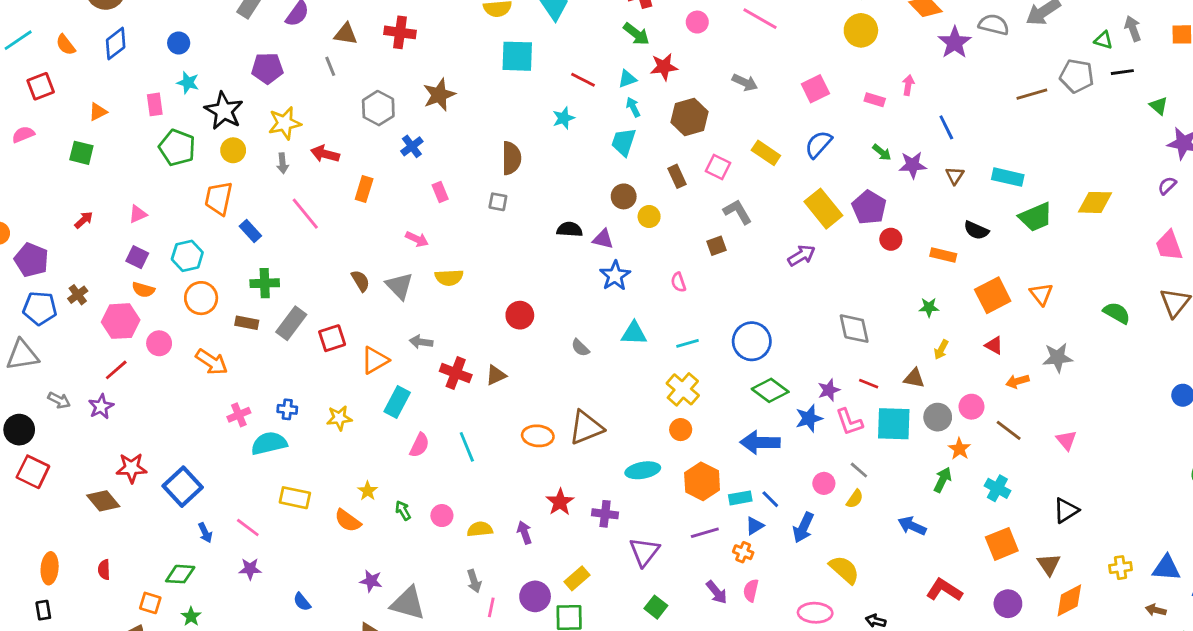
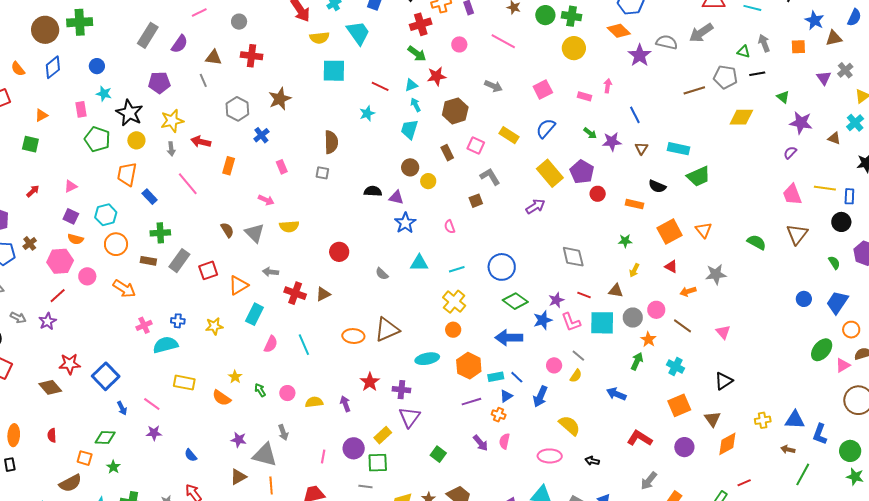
yellow diamond: (1095, 202) -> (741, 117), moved
purple triangle: (644, 552) -> (409, 417), moved
gray arrow: (474, 581) -> (283, 432), moved

